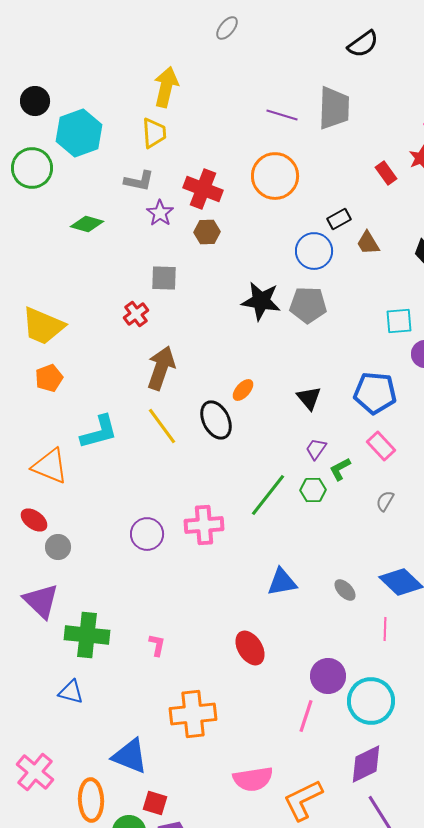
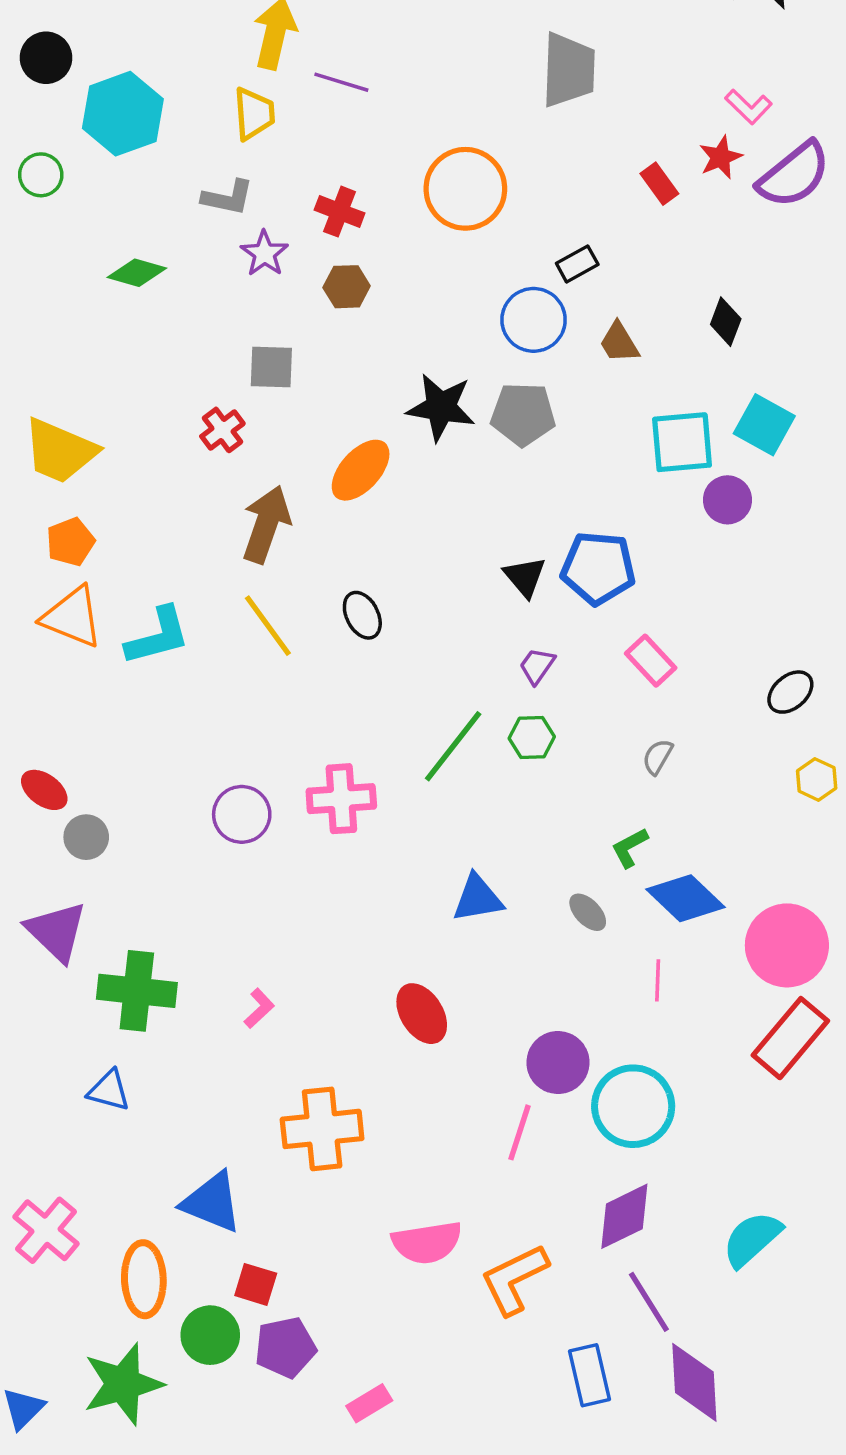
purple line: (282, 115) -> (341, 82), moved
green circle: (32, 168) -> (41, 175), size x0.6
red cross: (203, 189) -> (340, 212), size x0.7
brown trapezoid: (368, 243) -> (619, 343), moved
cyan square: (399, 321) -> (682, 442), size x1.4
orange ellipse: (243, 390) -> (361, 470), moved, size x1.6
blue pentagon: (375, 393) -> (598, 568), moved
black ellipse: (216, 420) -> (362, 615), size x0.7
orange triangle: (50, 466) -> (72, 617), moved
green L-shape: (340, 469) -> (630, 848), moved
pink L-shape: (157, 645) -> (259, 1008), turned 35

